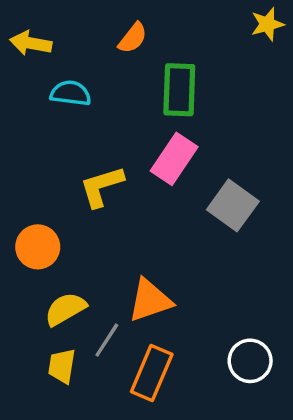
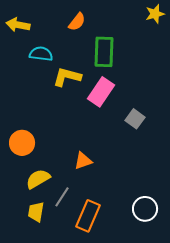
yellow L-shape: (102, 186) -> (67, 77), moved, turned 32
gray square: (233, 205) -> (135, 119), size x0.7
orange triangle: (150, 300) -> (83, 161), moved, size x0.7

